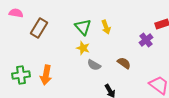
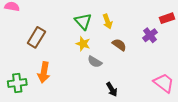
brown rectangle: (39, 28) -> (36, 37), moved
brown semicircle: (124, 63) -> (119, 45), moved
green cross: (21, 75) -> (17, 83), moved

